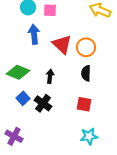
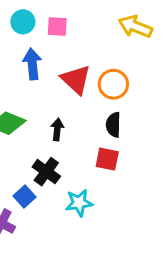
blue square: (23, 98) -> (24, 197), moved
red square: (84, 104) -> (107, 159), moved
cyan star: (89, 136) -> (79, 203), moved

